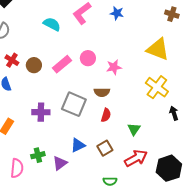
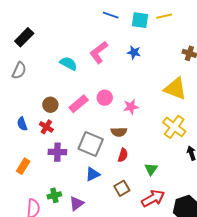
red cross: (12, 60) -> (46, 127), moved
blue triangle: (78, 145) -> (93, 174), moved

